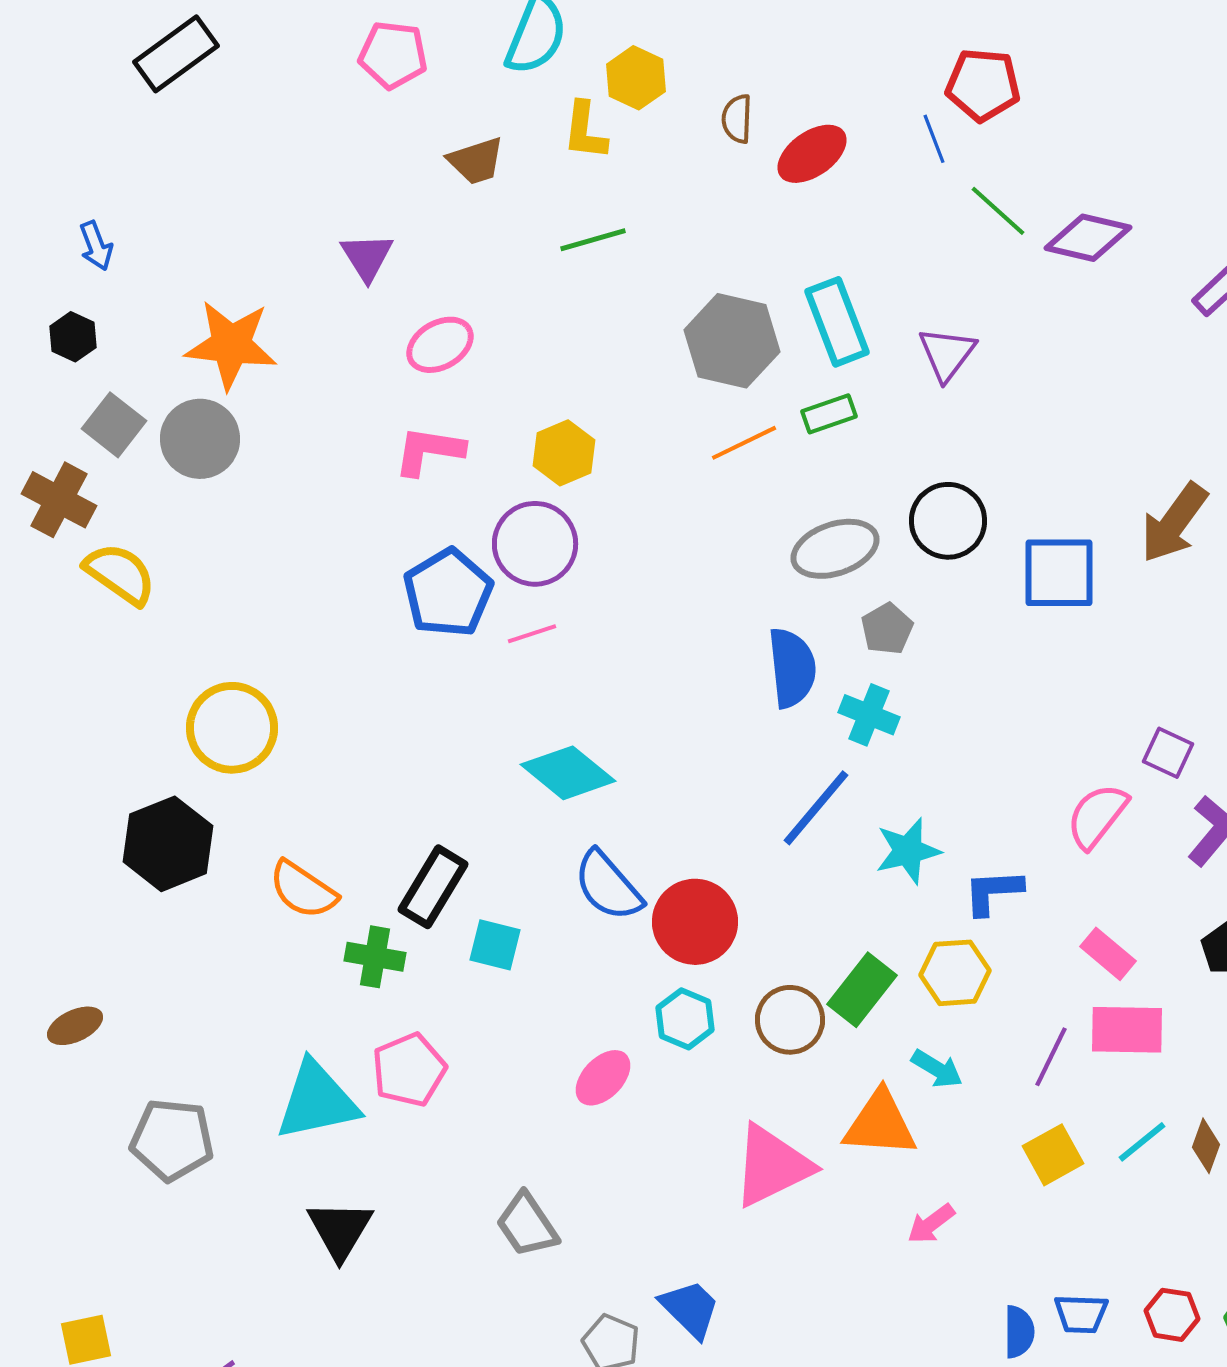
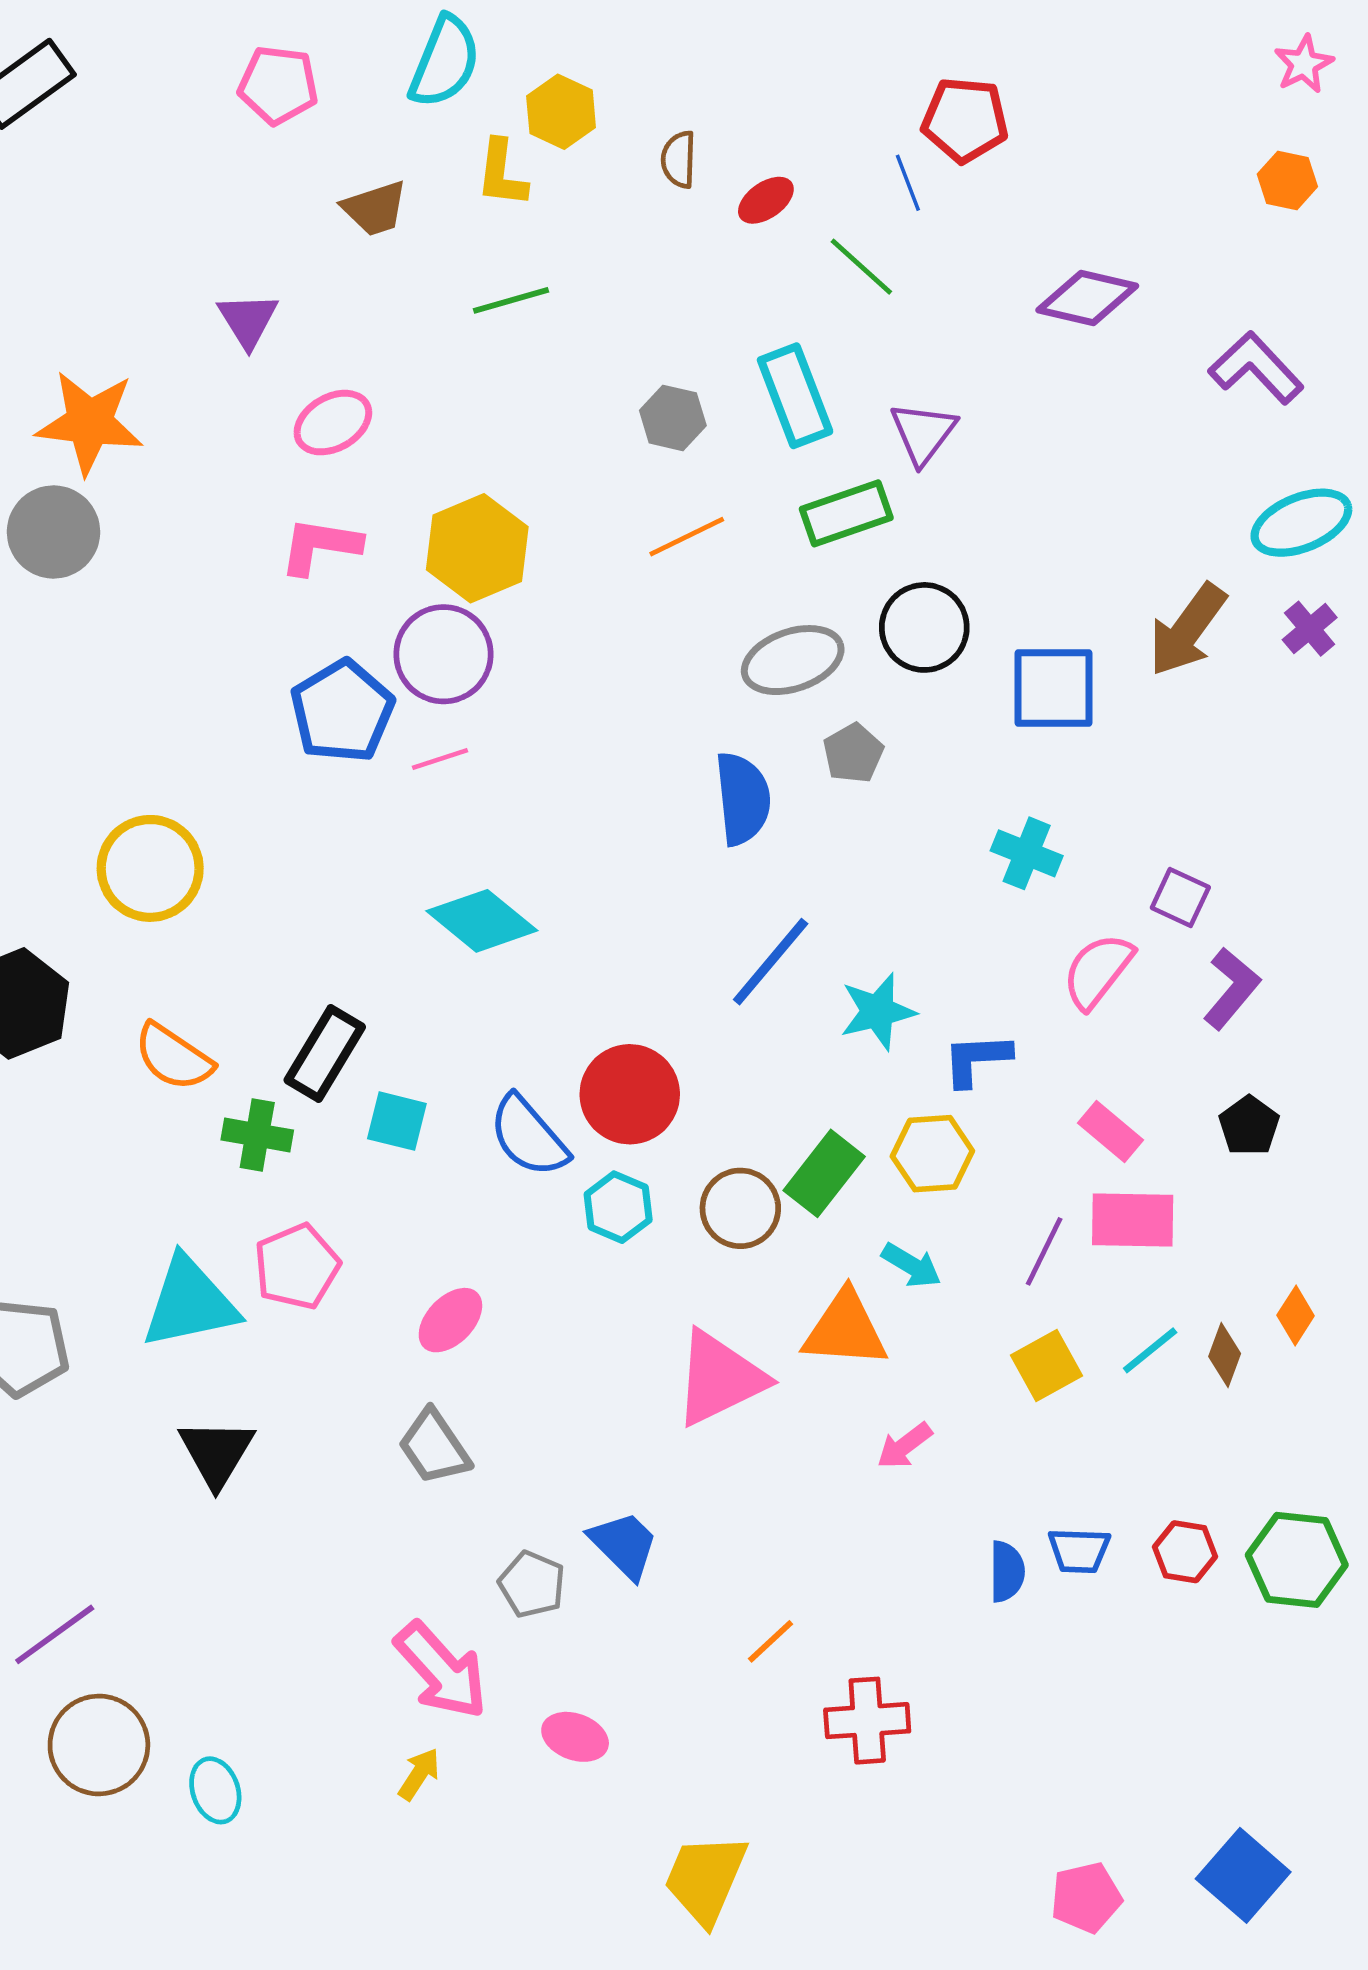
red ellipse: (812, 154) -> (766, 200), size x0.7
green line: (998, 211) -> (861, 267), moved
gray hexagon: (732, 341) -> (673, 418), size x0.6
green rectangle: (829, 414) -> (846, 513), moved, size x1.4
yellow hexagon: (564, 453) -> (477, 548), size x1.4
cyan cross: (869, 715) -> (1027, 853), moved
yellow circle: (232, 728) -> (150, 868), moved
blue semicircle: (608, 886) -> (528, 1136), moved
pink ellipse: (603, 1078) -> (450, 1320), moved

